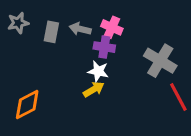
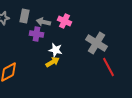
gray rectangle: (51, 32) -> (25, 16), moved
purple cross: (104, 47) -> (37, 34), moved

